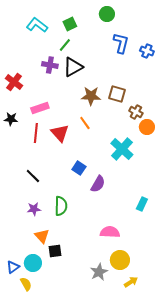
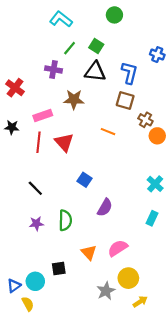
green square: (70, 24) -> (96, 46), moved, turned -32
cyan L-shape: (37, 25) -> (61, 19), moved
blue L-shape: (121, 43) -> (129, 73), moved
black triangle: (73, 67) -> (95, 72), moved, turned 35
brown star: (91, 96) -> (74, 99), moved
orange line: (85, 123) -> (108, 132), moved, turned -32
cyan cross: (122, 149) -> (155, 184), moved, size x0.7
purple semicircle: (98, 184) -> (105, 207), moved
pink semicircle: (110, 232) -> (118, 248), turned -36
orange triangle: (42, 236) -> (89, 252), moved

